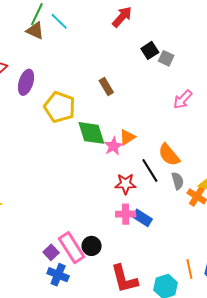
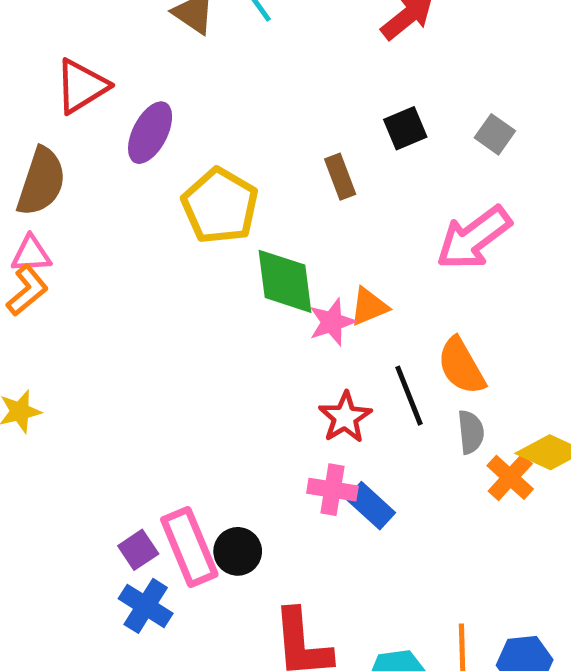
black square: (150, 50) -> (405, 128), moved
pink arrow: (183, 99) -> (474, 238), moved, size x1.5
red star: (125, 184) -> (345, 417), turned 30

